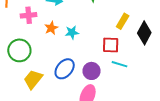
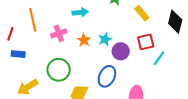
yellow rectangle: (123, 21) -> (142, 13), moved, turned -56
cyan line: (119, 64) -> (159, 58), turned -56
purple circle: (92, 71) -> (121, 51), moved

